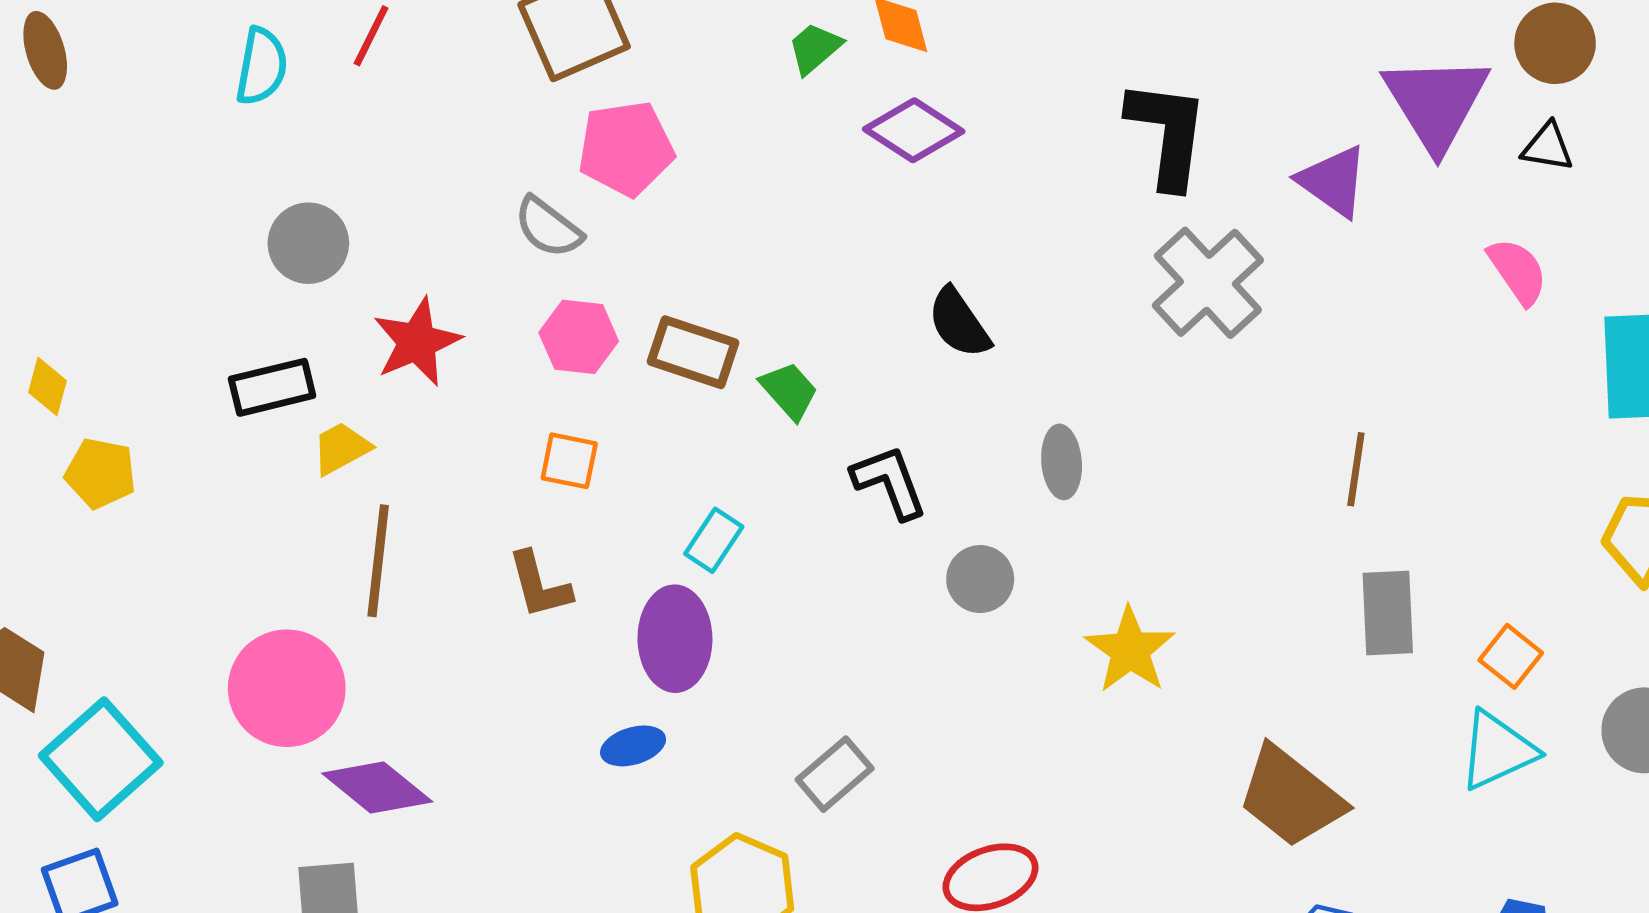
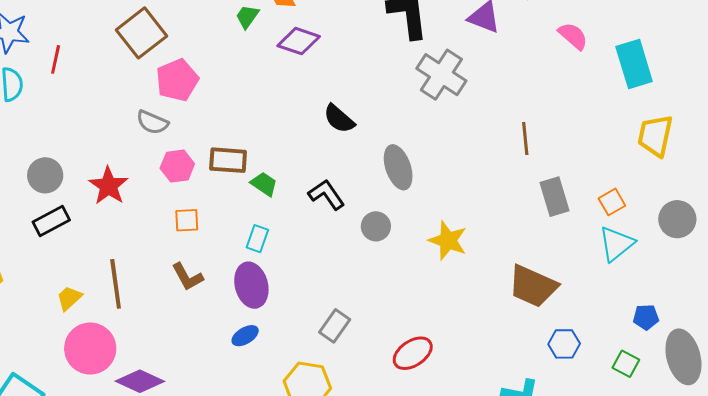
gray circle: (308, 243) -> (45, 175), moved
green trapezoid: (789, 391) -> (264, 184), moved
yellow trapezoid: (341, 448) -> (69, 298), moved
gray ellipse: (1062, 462) -> (398, 167), size x1.4
orange square: (1511, 656) -> (612, 202), turned 36

